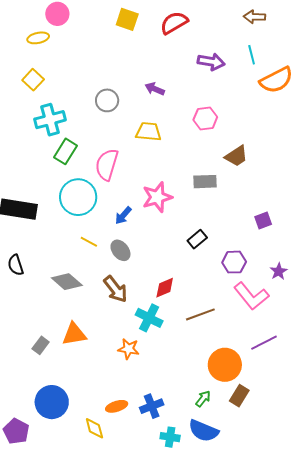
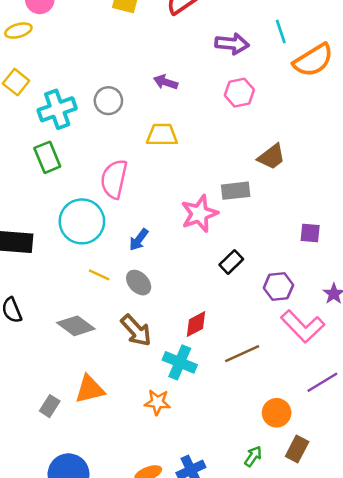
pink hexagon: (205, 118) -> (239, 93), moved
cyan cross: (50, 120) -> (57, 109), moved
green rectangle: (65, 151) -> (47, 157), moved, turned -50
pink star: (157, 197) -> (199, 214), moved
purple square: (263, 221) -> (310, 233), turned 30
orange circle: (225, 365) -> (277, 413), size x0.7

